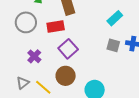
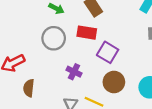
red rectangle: (56, 26) -> (87, 33), turned 36

